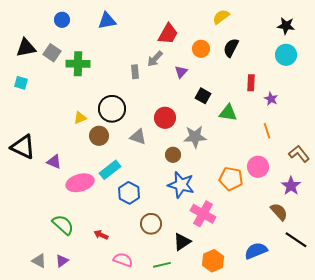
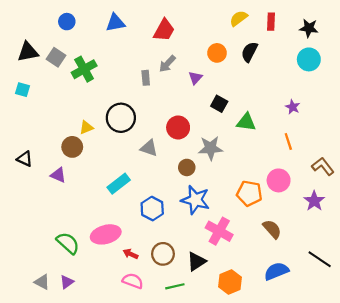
red trapezoid: (168, 34) -> (164, 30), moved
green cross: (78, 64) -> (84, 69), turned -30
red rectangle: (251, 83) -> (271, 22), moved
brown circle: (99, 136) -> (72, 147), moved
black triangle: (23, 147) -> (25, 159), size x0.6
pink ellipse: (80, 183) -> (106, 234), moved
blue hexagon: (129, 193) -> (152, 209), moved
brown semicircle: (279, 212) -> (272, 229), moved
brown circle: (151, 224) -> (163, 254), moved
red arrow: (101, 235) -> (131, 254), moved

